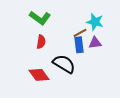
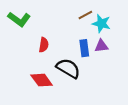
green L-shape: (40, 18) -> (19, 19), moved
brown line: (80, 33) -> (85, 15), moved

